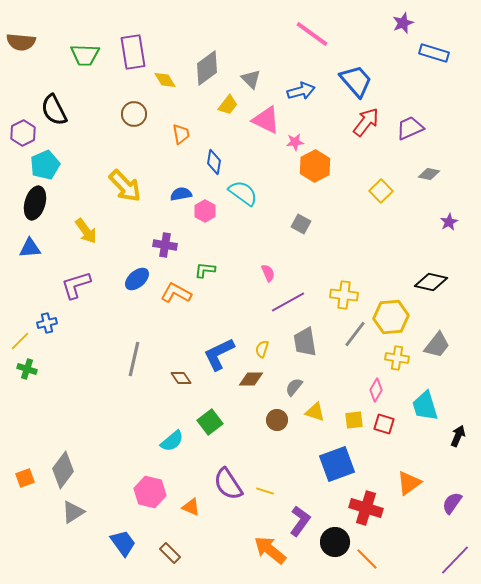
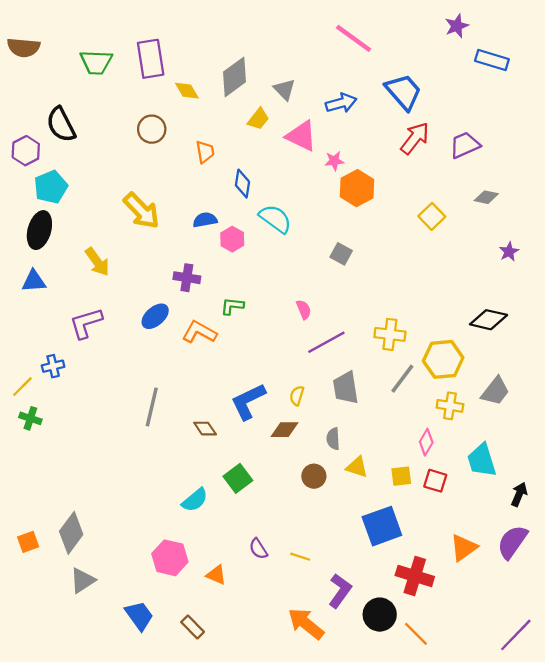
gray semicircle: (294, 387) -> (333, 439), turned -42
purple semicircle: (228, 484) -> (258, 549), size x0.6
purple semicircle: (452, 503) -> (512, 542), moved, size x1.4

